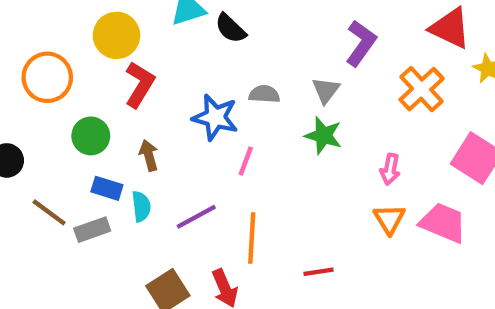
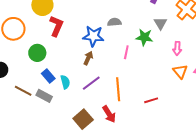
gray triangle: (326, 90) -> (160, 23), moved
brown arrow: (149, 155) -> (88, 58), moved, turned 48
pink line: (246, 161) -> (126, 52), moved
blue rectangle: (107, 188) -> (48, 76), turned 40
gray rectangle: (92, 230) -> (44, 96), turned 56

